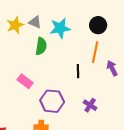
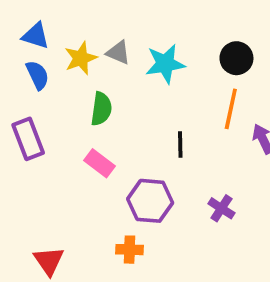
green semicircle: (41, 46) -> (101, 109), moved
black line: (78, 71) -> (180, 145), moved

